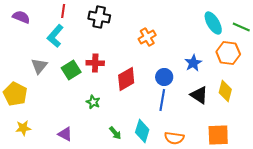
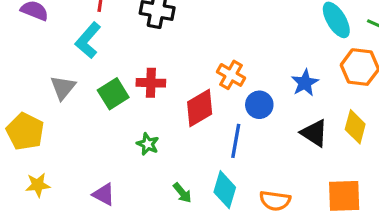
orange cross: (147, 37) -> (231, 75), moved, turned -30
blue line: (162, 100) -> (236, 141), moved

